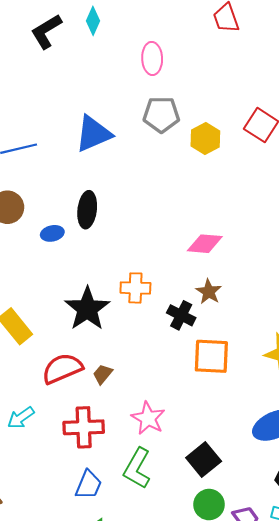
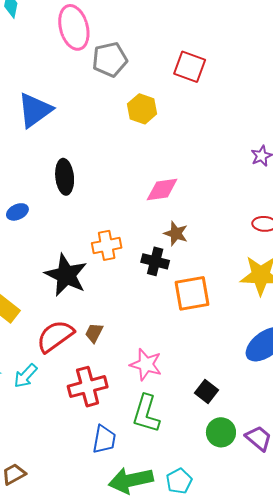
pink ellipse: (152, 58) -> (74, 27), size x1.4
gray pentagon: (161, 115) -> (110, 59), moved
yellow hexagon: (205, 138) -> (142, 109), moved
black ellipse: (87, 210) -> (65, 177), moved
cyan arrow: (21, 418) -> (25, 376), moved
black square: (204, 460) -> (206, 391), size x0.7

